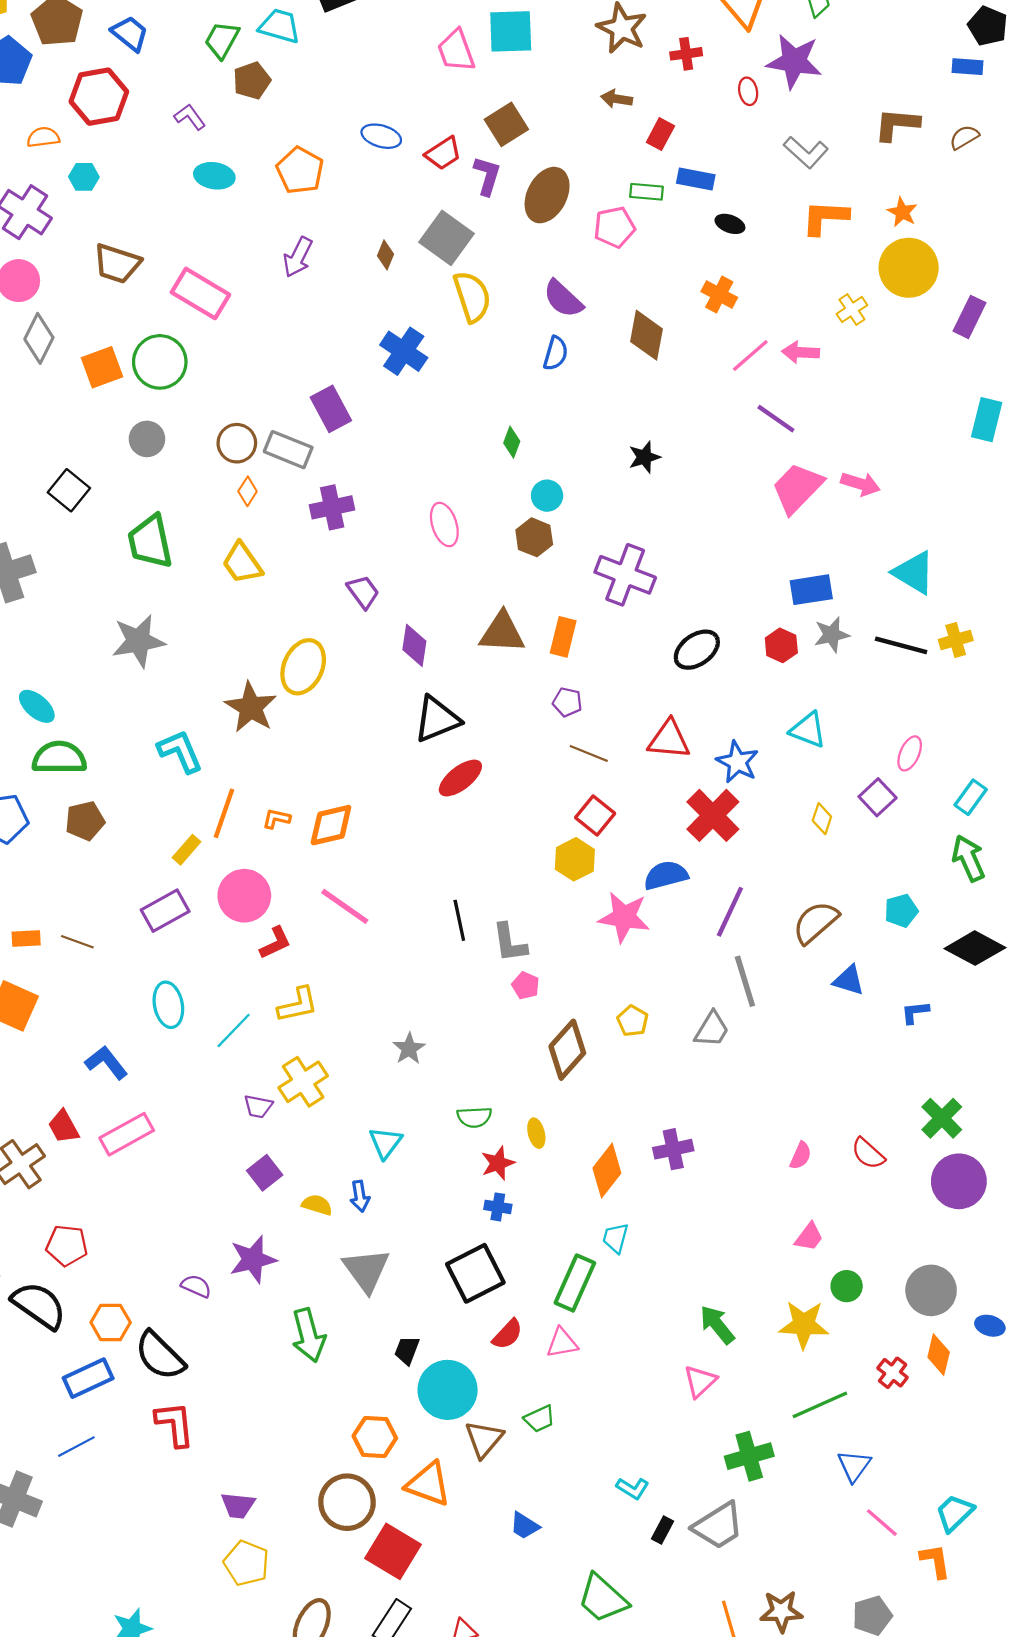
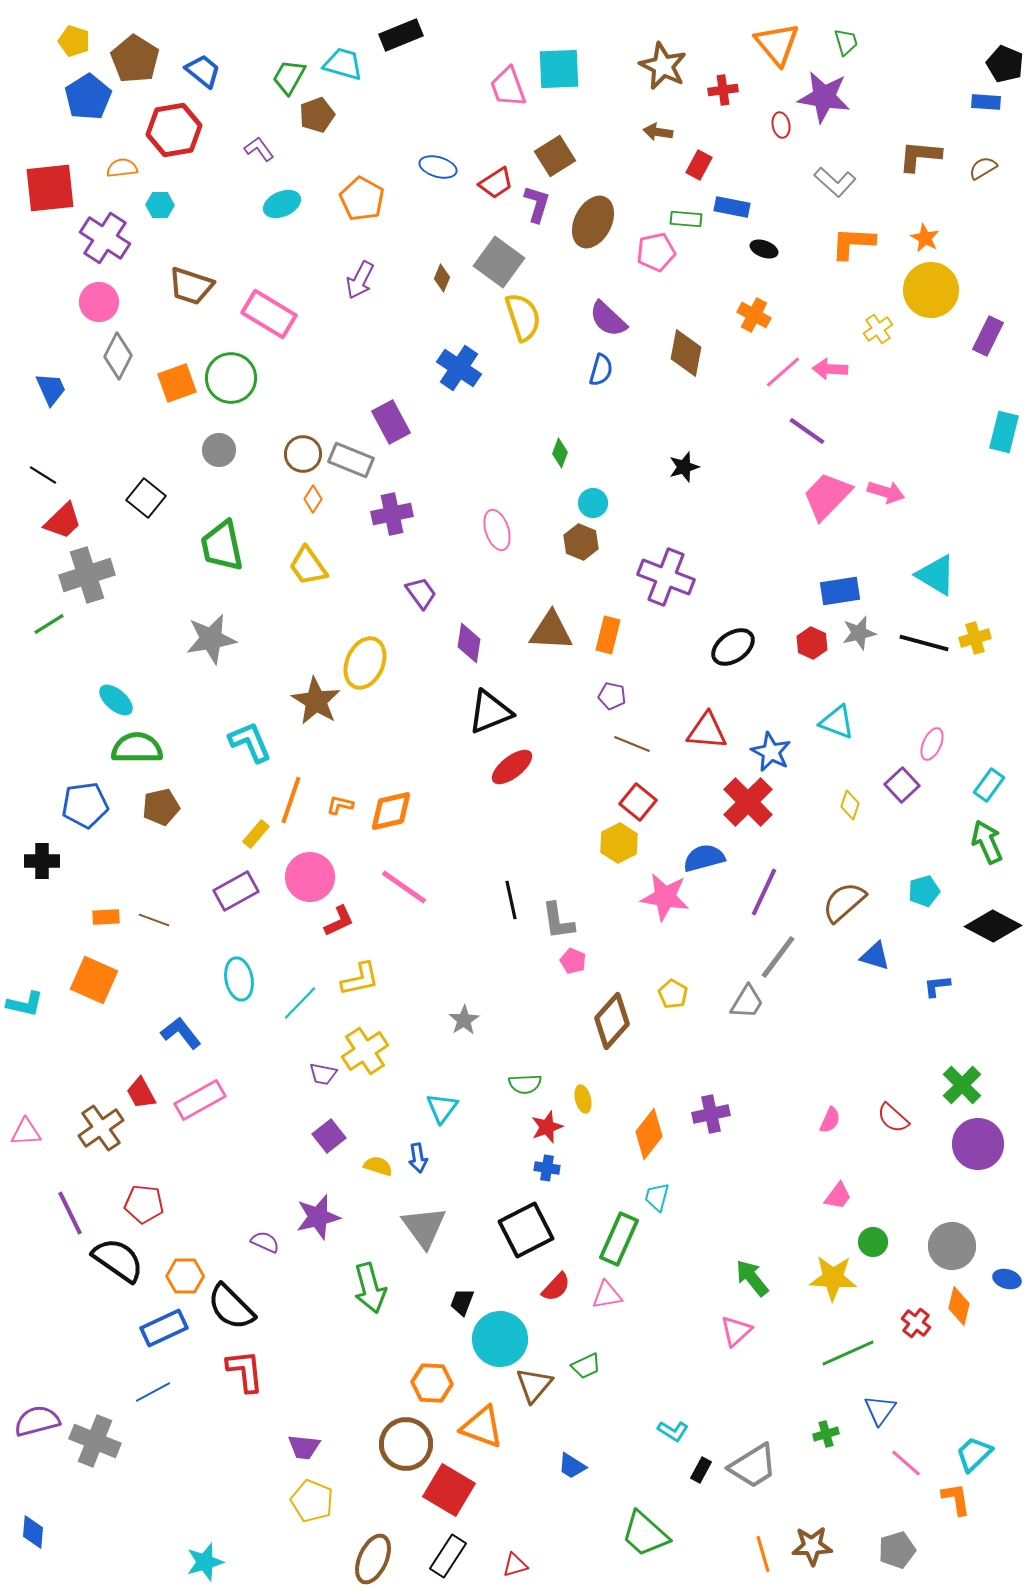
cyan ellipse: (214, 176) -> (282, 204), turned -33
gray line: (745, 981) -> (778, 957), turned 54
green cross: (749, 1456) -> (826, 1434), moved, size x0.6

